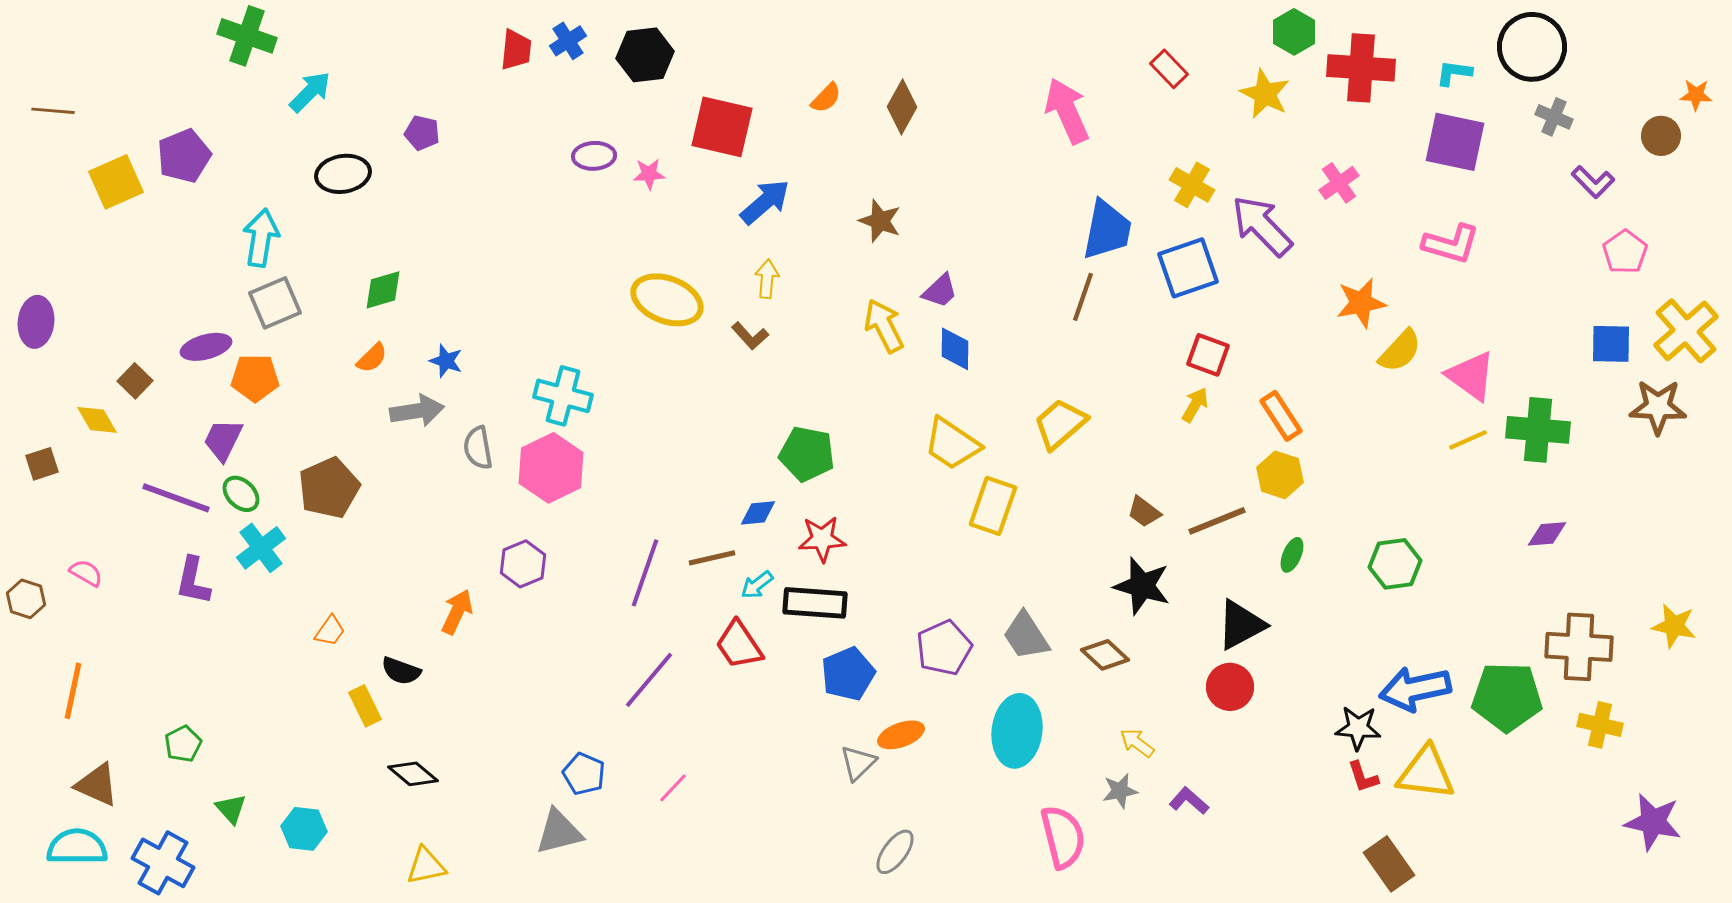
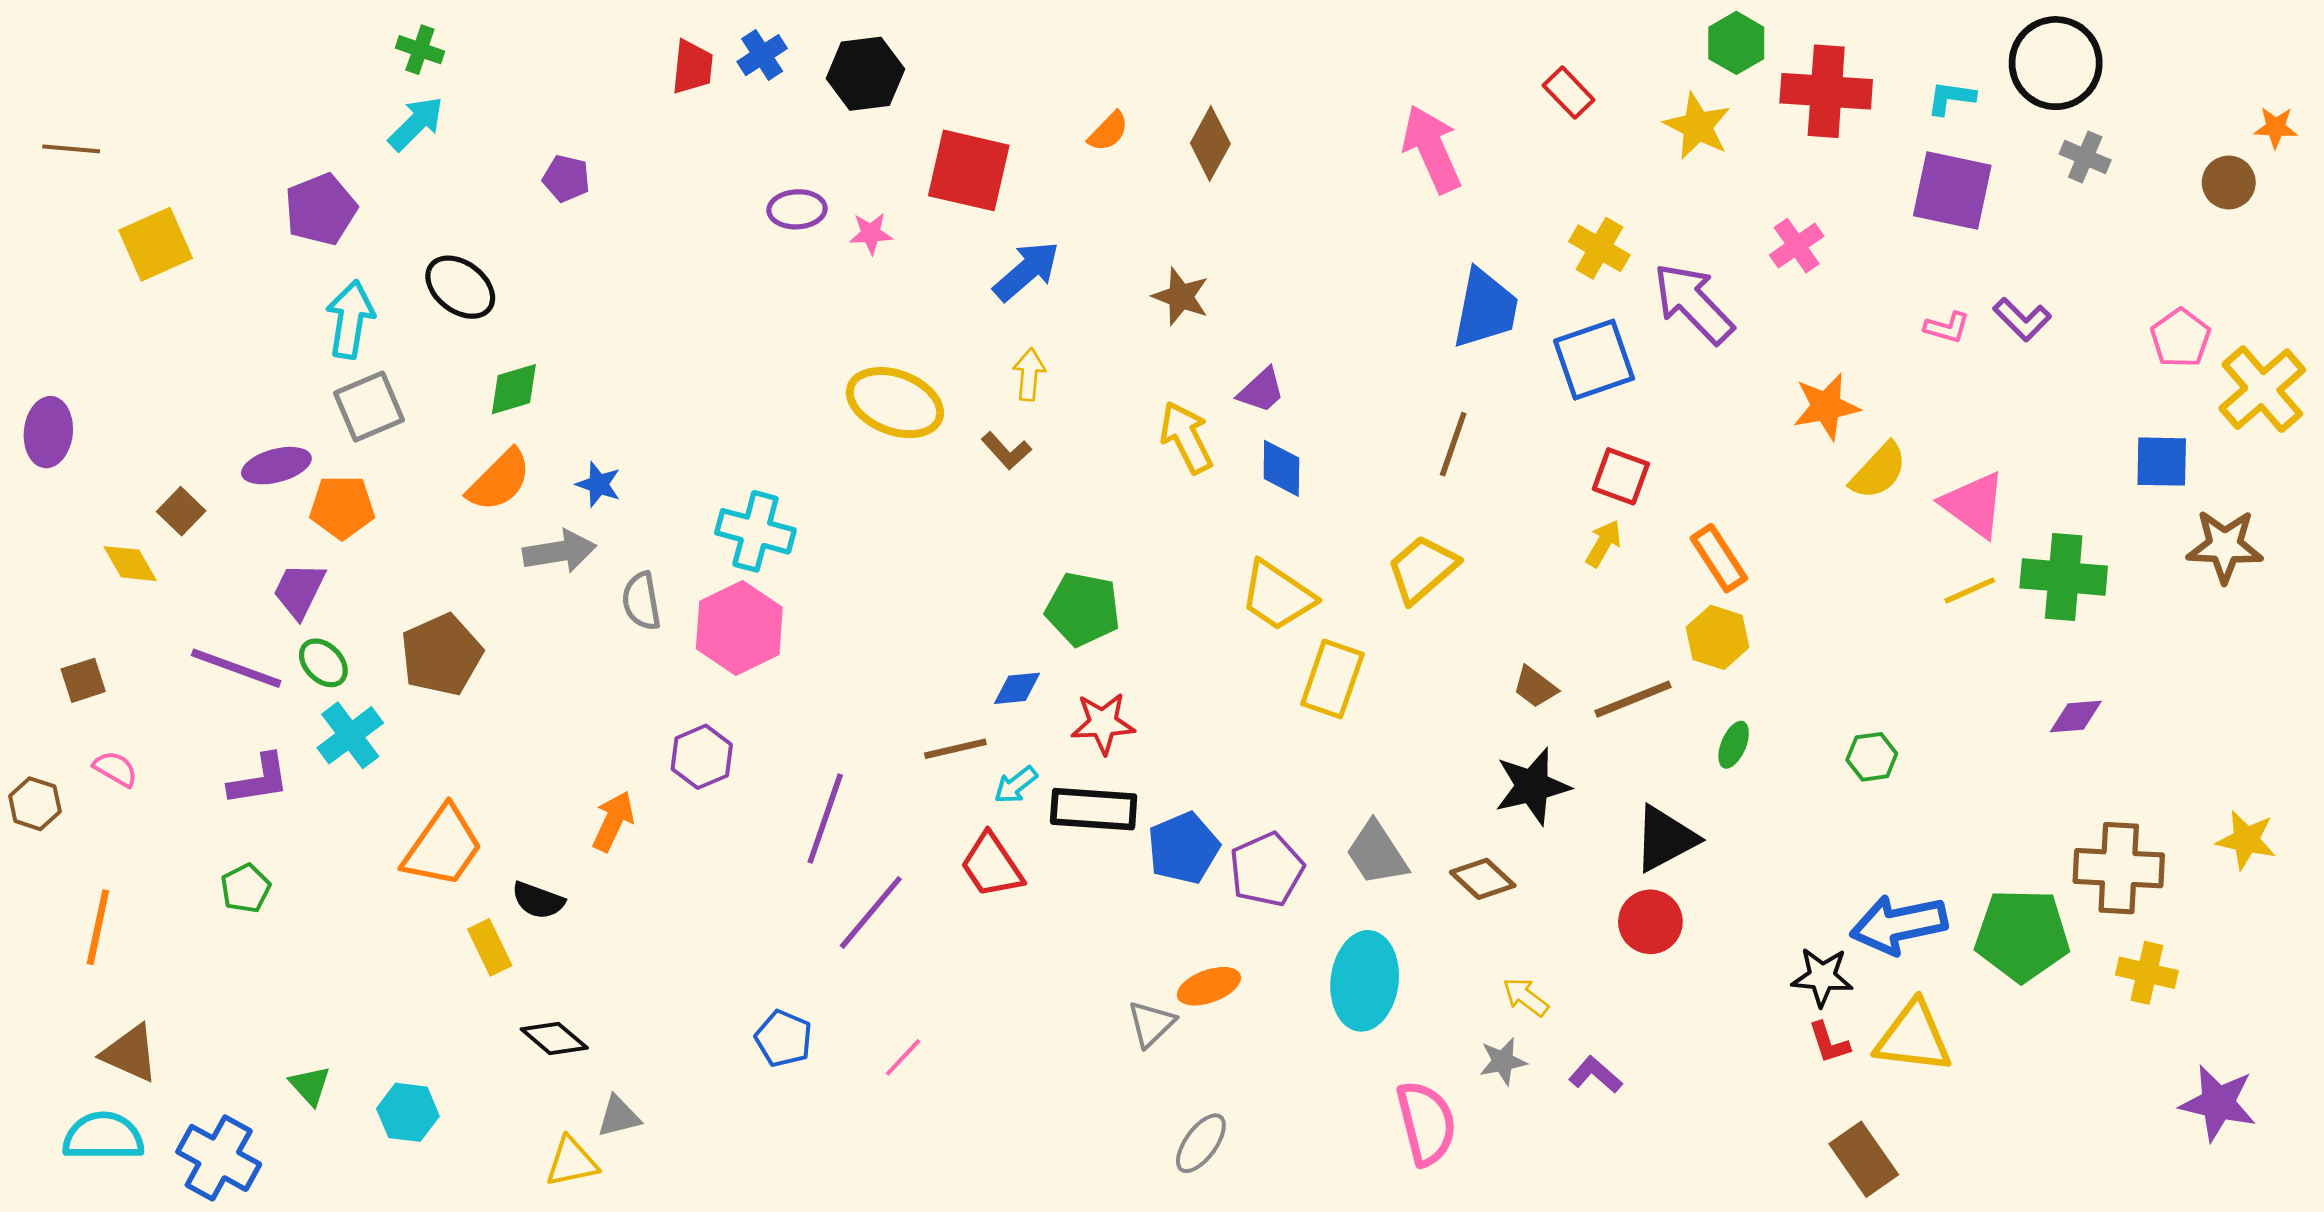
green cross: (247, 36) -> (420, 50), moved, size x0.6
purple pentagon: (184, 156) -> (321, 209), moved
black ellipse: (343, 174) -> (460, 287), moved, turned 46
purple L-shape: (1593, 182) -> (2022, 319), moved
pink L-shape: (1451, 244) -> (1947, 327), size x0.6
brown line: (1083, 297) -> (1453, 444), moved
yellow cross: (1686, 331) -> (2262, 389), moved
orange semicircle: (372, 358) -> (499, 480), size x1.6
brown square: (42, 464) -> (83, 680), moved
green hexagon: (1395, 564) -> (1872, 757), size x0.7
purple line: (645, 573) -> (825, 819), moved
purple L-shape: (193, 581) -> (259, 780), turned -111
black star: (1142, 586) -> (1532, 786), turned -30
orange trapezoid: (330, 631) -> (443, 847), size x2.0
blue pentagon: (848, 674) -> (1183, 848), moved
green pentagon: (183, 744) -> (246, 888), moved
gray triangle: (559, 832) -> (619, 1116), moved, size x0.7

